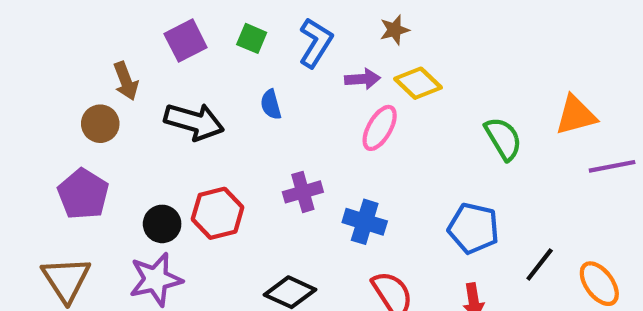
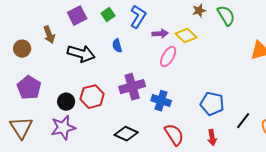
brown star: (395, 30) -> (199, 11), moved
green square: (252, 38) -> (108, 15), turned 32
brown circle: (100, 124) -> (22, 49), moved
green semicircle: (503, 139) -> (226, 16), moved
purple cross: (303, 192) -> (132, 87), size x1.4

